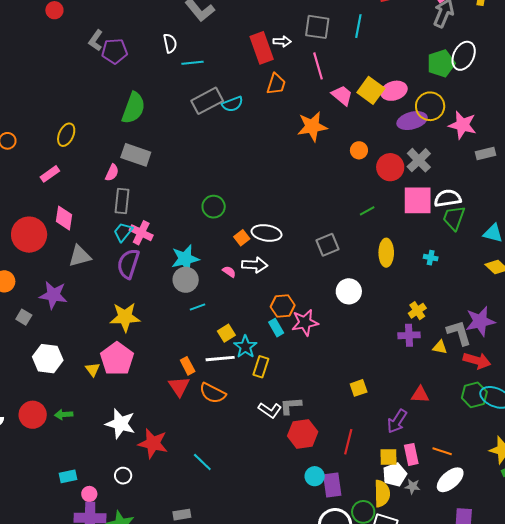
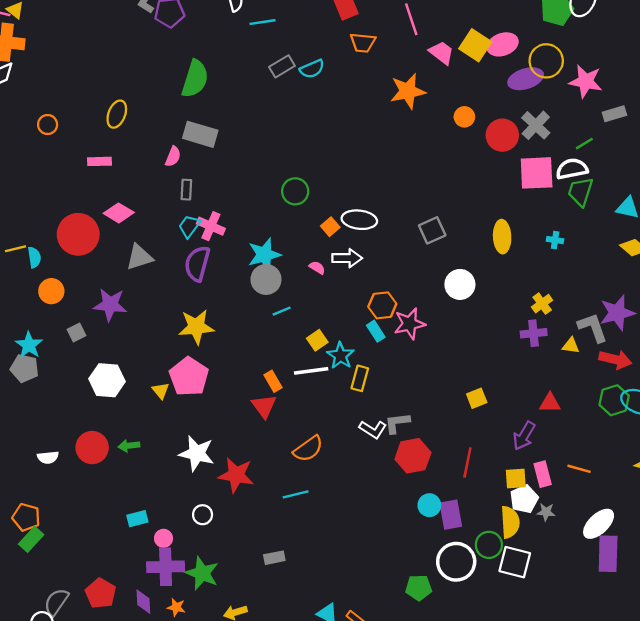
orange trapezoid: (276, 84) -> (363, 43), turned 80
gray rectangle: (207, 101) -> (282, 66), size x0.7
pink rectangle: (50, 174) -> (100, 161), turned 36
gray rectangle: (122, 201) -> (186, 190), size x0.7
green line: (367, 211) -> (584, 144), moved
pink diamond: (64, 218) -> (119, 213), turned -65
gray square: (24, 317) -> (76, 332), turned 35
orange semicircle: (213, 393) -> (308, 449), moved, turned -60
cyan line: (202, 462) -> (296, 494), turned -55
white ellipse: (450, 480) -> (599, 524), moved

